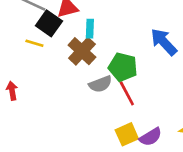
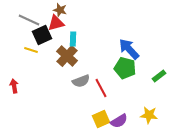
black square: (49, 23) -> (42, 35), turned 30
green pentagon: (123, 67) -> (125, 68), moved

